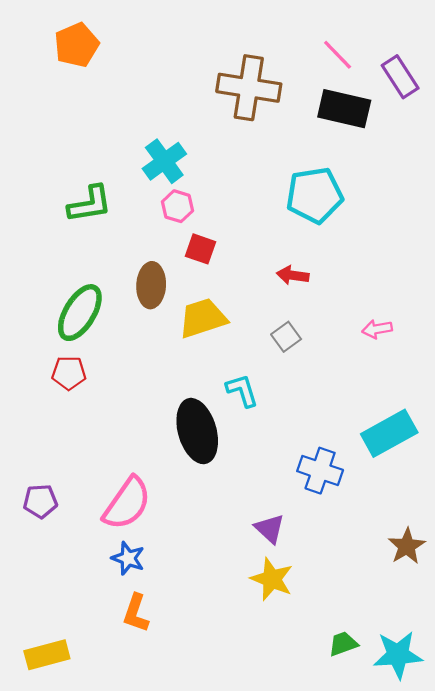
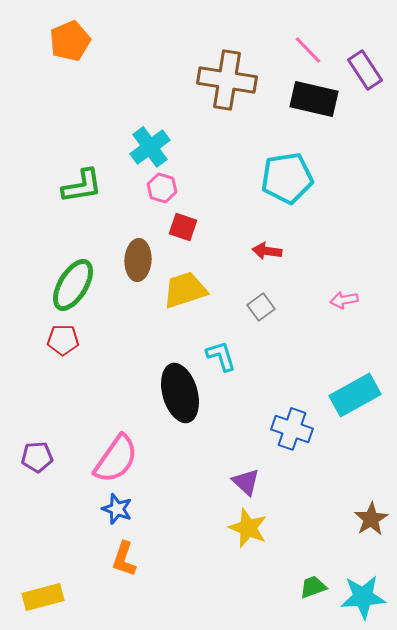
brown star: (407, 546) -> (371, 519), moved

